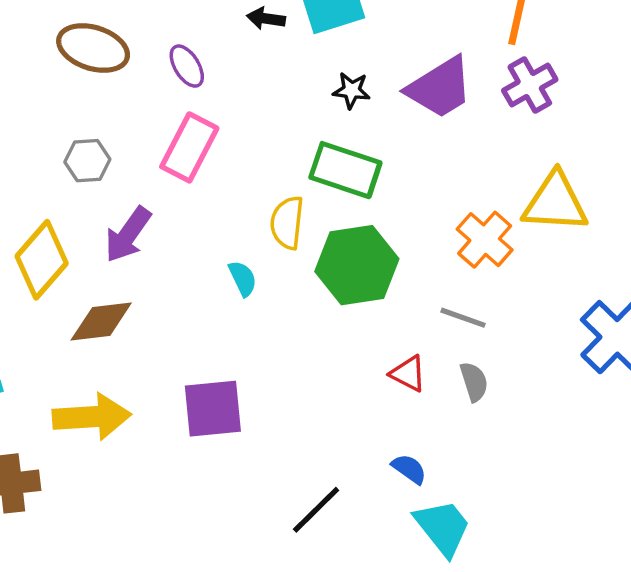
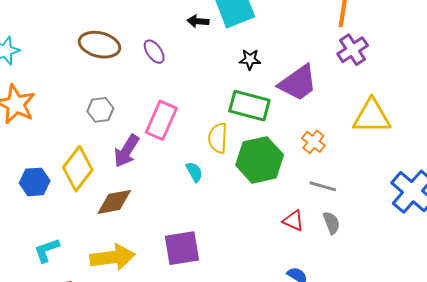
purple trapezoid: (440, 88) -> (298, 83), moved
pink rectangle: (189, 147) -> (161, 120), moved
orange cross: (485, 240) -> (313, 142), moved, size x0.7

